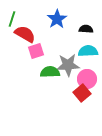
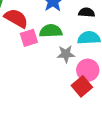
gray star: (68, 65) -> (66, 54), size x0.7
green semicircle: (50, 72) -> (51, 31), moved

